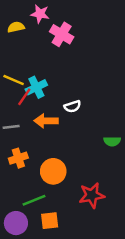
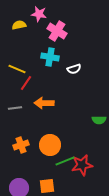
cyan cross: (36, 87) -> (50, 57), moved, turned 36
white semicircle: (72, 106) -> (74, 69), moved
orange cross: (18, 158) -> (21, 145), moved
green line: (34, 200) -> (65, 161), moved

